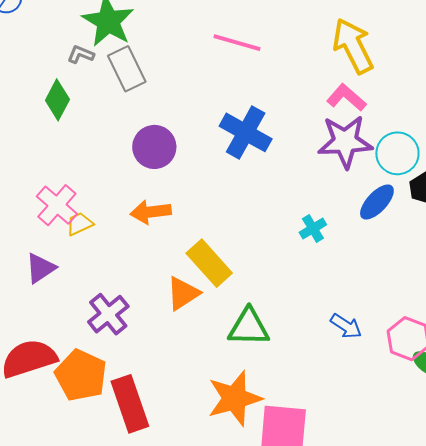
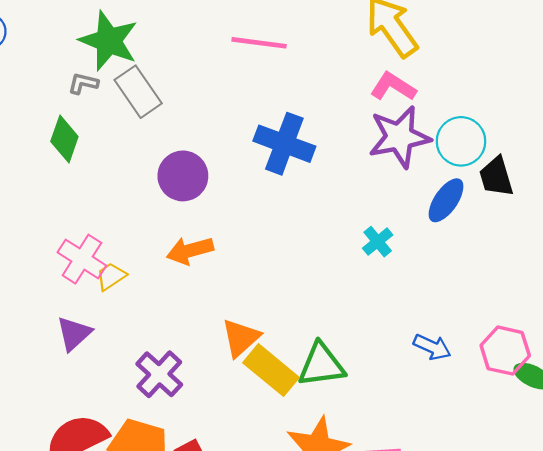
yellow rectangle: (209, 263) -> (271, 370), moved

